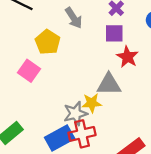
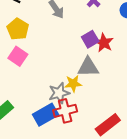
purple square: (114, 33) -> (90, 39), moved, turned -30
yellow pentagon: (48, 42) -> (18, 29), moved

